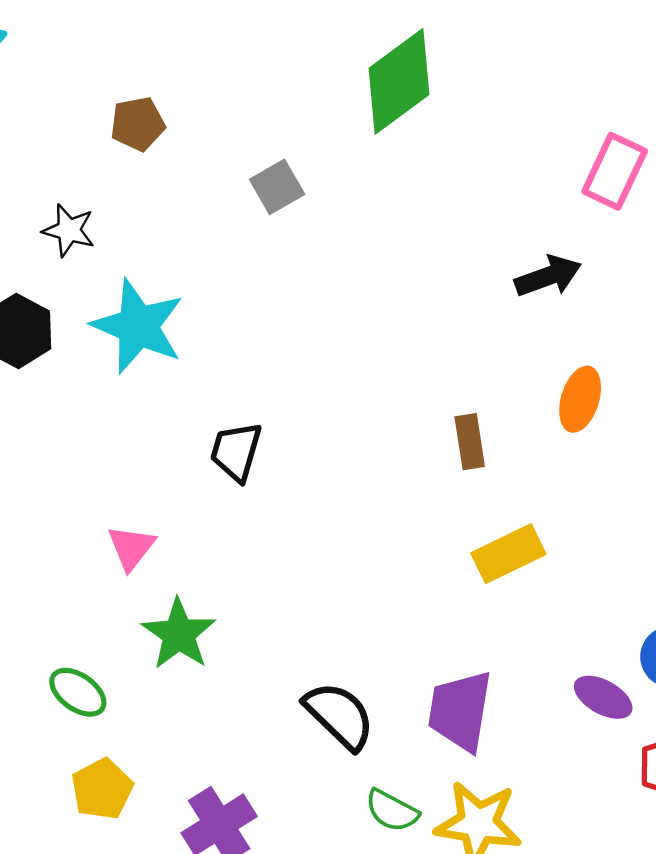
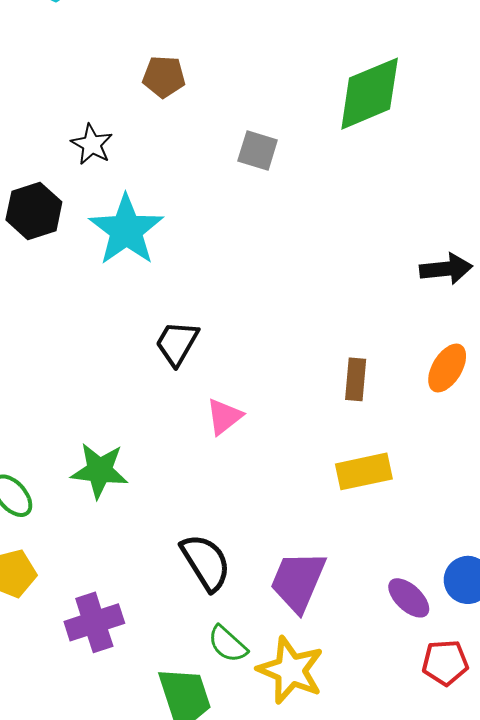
gray square: (277, 187) -> (258, 151), turned 33
pink triangle: (131, 547) -> (224, 416), moved
green star: (179, 634) -> (99, 471), turned 30

